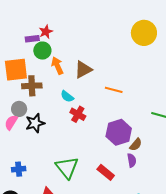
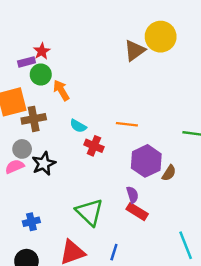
brown triangle: (83, 70) -> (135, 50), moved
orange line: (114, 90) -> (127, 124), moved
pink semicircle: (11, 122) -> (15, 167), turned 42
purple semicircle: (132, 160) -> (132, 195), moved

